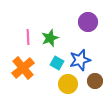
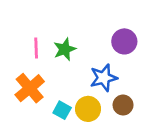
purple circle: (88, 22) -> (124, 41), moved
cyan square: (57, 63) -> (62, 110), moved

